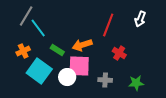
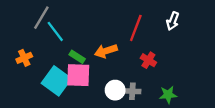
orange cross: (23, 51) -> (24, 58), moved
pink square: (79, 66) -> (78, 75), moved
white circle: (67, 77) -> (115, 90), moved

